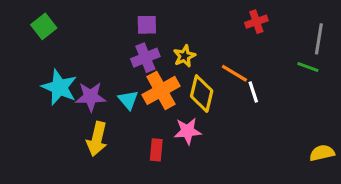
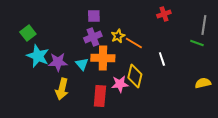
green square: (44, 26) -> (28, 33), moved
orange line: (234, 73) -> (134, 43), moved
orange cross: (161, 90) -> (103, 58), turned 30
yellow diamond: (202, 94) -> (135, 76), moved
red rectangle: (156, 150) -> (100, 96), size x1.5
yellow semicircle: (322, 153) -> (203, 83), moved

